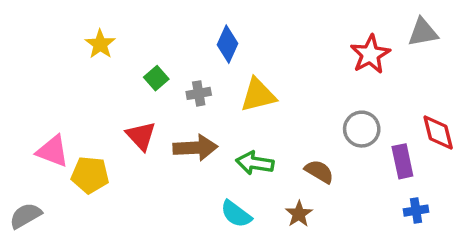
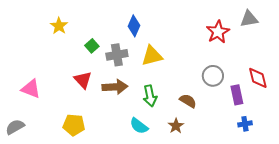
gray cross: (199, 93) -> (117, 55), size x1.5
green arrow: (255, 163) -> (150, 96), turned -110
yellow pentagon: (90, 175) -> (74, 125), moved

